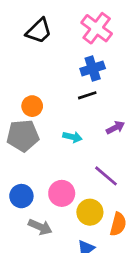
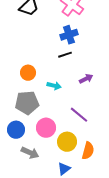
orange circle: (32, 106) -> (28, 73), moved
gray pentagon: (23, 136) -> (27, 103), moved

